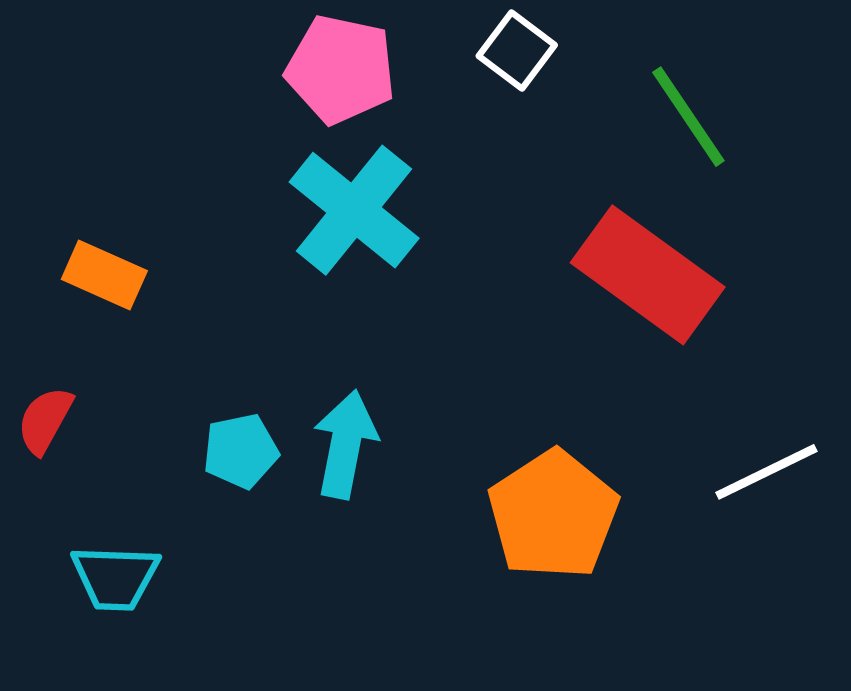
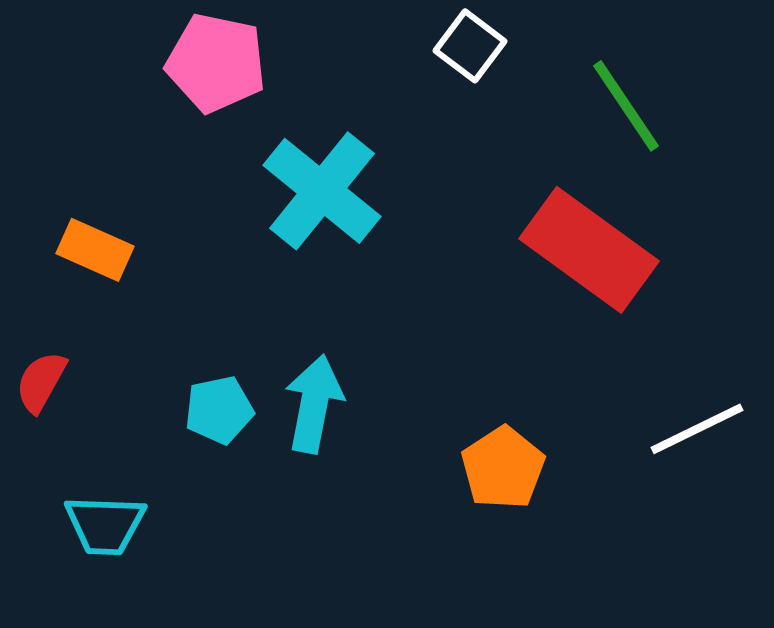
pink pentagon: (341, 69) -> (216, 63), moved
orange pentagon: (553, 515) -> (503, 468), size x0.7

